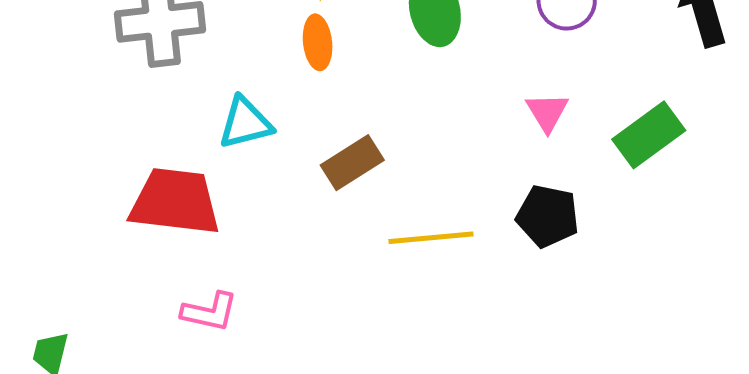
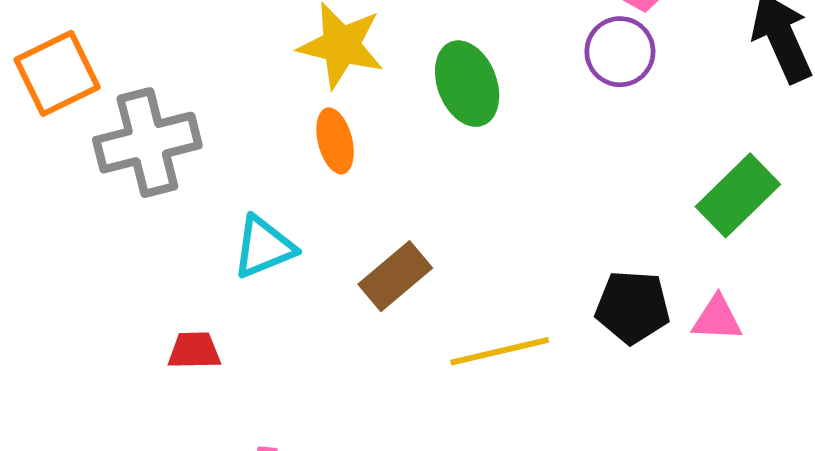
pink triangle: (547, 112) -> (717, 319), moved, turned -48
red trapezoid: (175, 202) -> (194, 351), size x0.5

